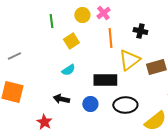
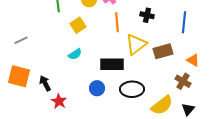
black arrow: (61, 99) -> (45, 83), moved, turned 49
red star: (44, 122) -> (59, 101), moved

